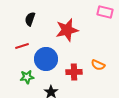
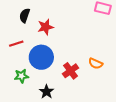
red star: (67, 30) -> (45, 27), moved, size x0.7
red cross: (74, 72) -> (71, 71), turned -35

